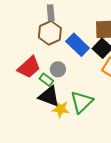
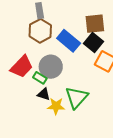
gray circle: (58, 69) -> (51, 67), size x1.5
black triangle: (49, 96) -> (44, 94), size x0.6

